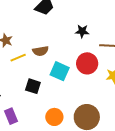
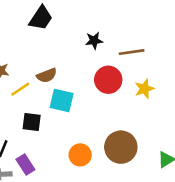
cyan square: (60, 71) -> (62, 101), moved
black square: (33, 86) -> (32, 122), moved

